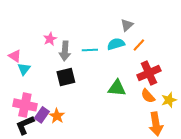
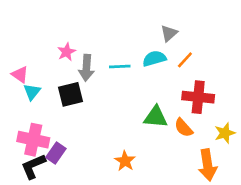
red cross: (149, 73) -> (198, 97), turned 30
black square: (66, 77) -> (70, 94), moved
orange semicircle: (148, 96) -> (184, 128), moved
orange star: (57, 116) -> (125, 161), moved

